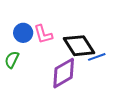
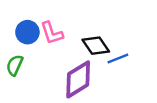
black diamond: (79, 46) -> (96, 46), size x0.7

